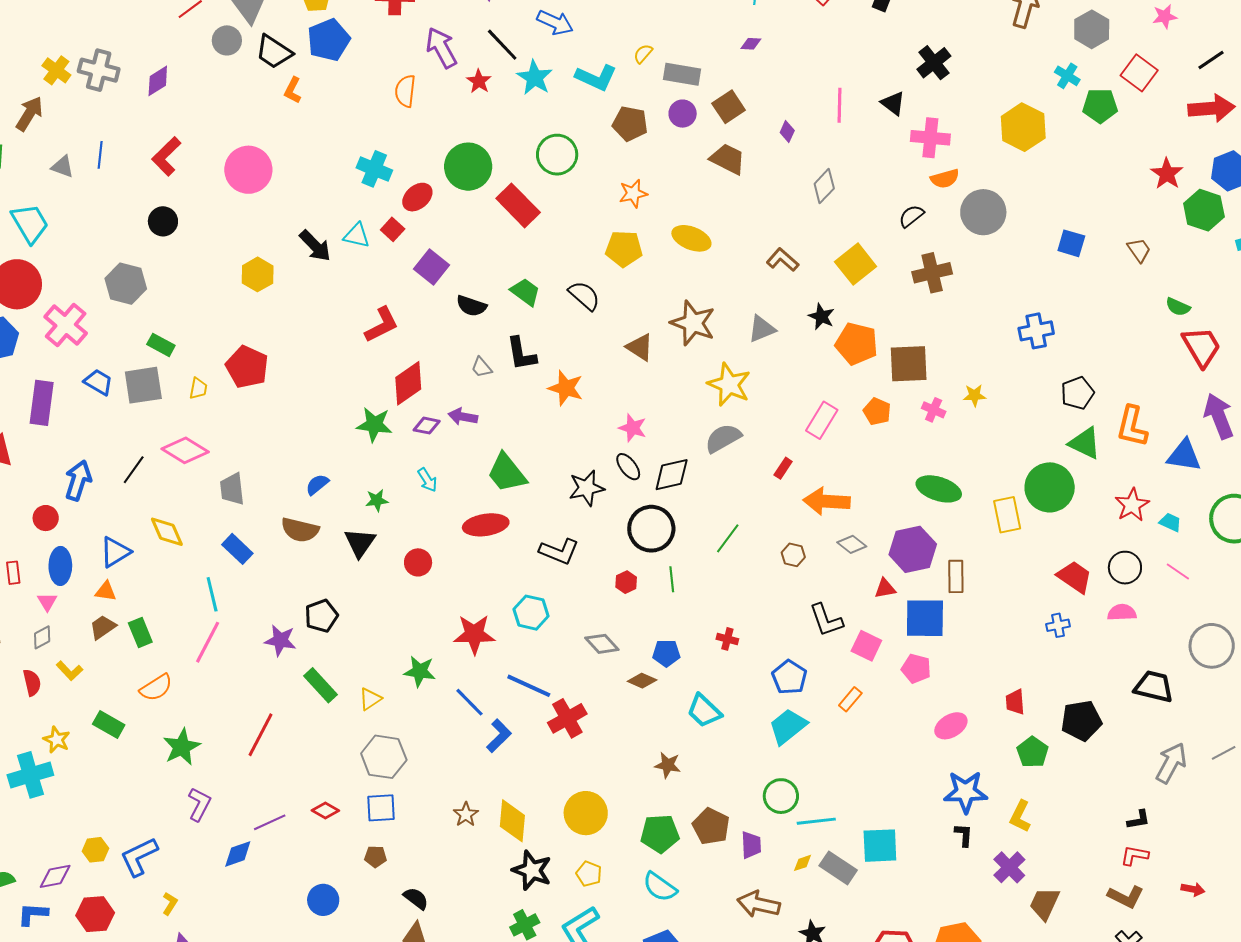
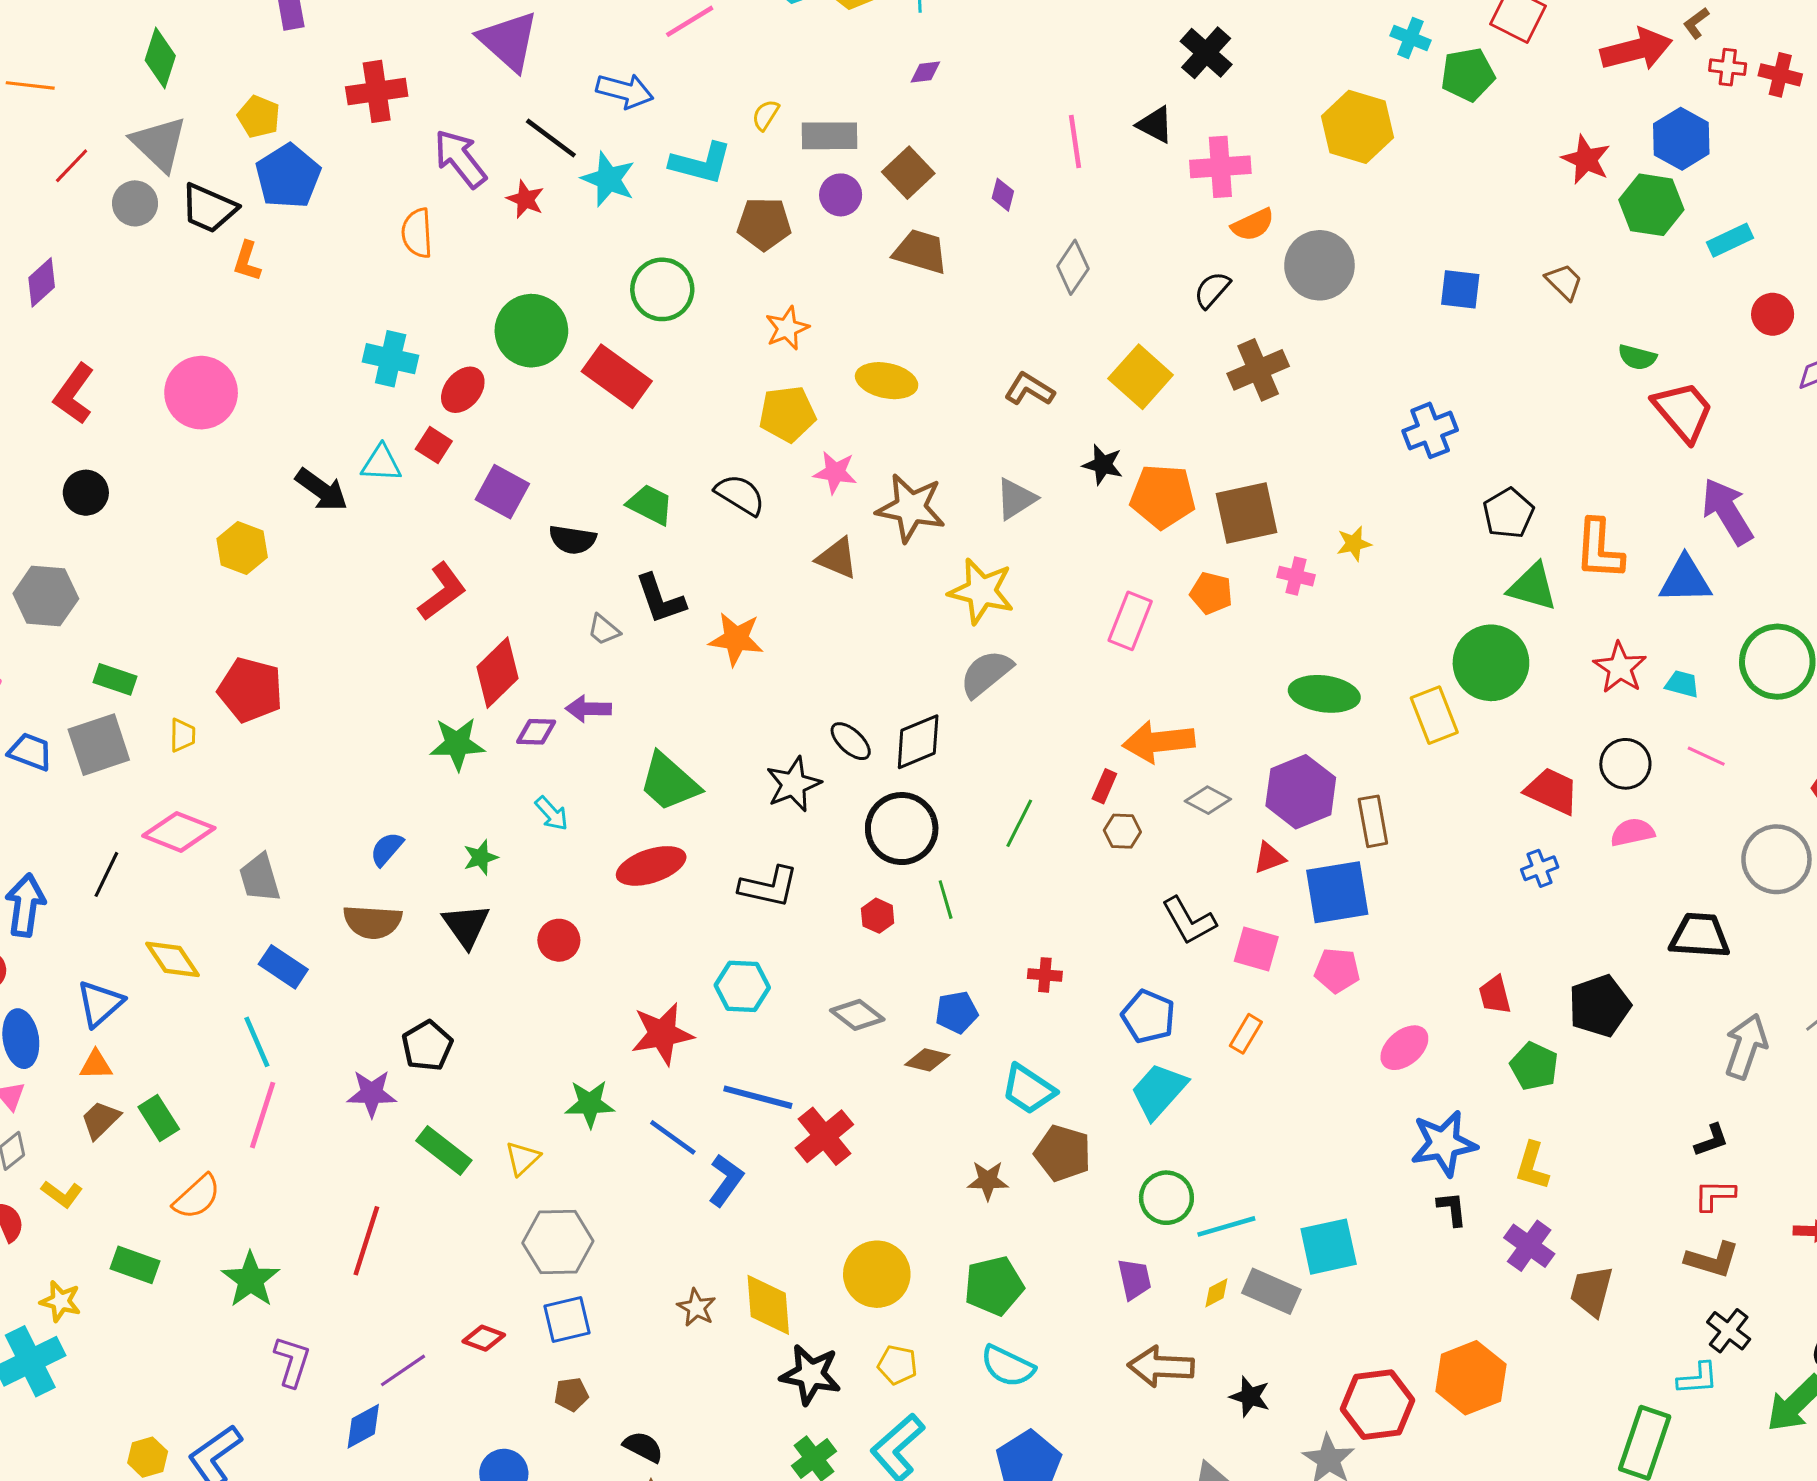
pink star: (633, 428) -> (835, 472), moved
red rectangle: (783, 468) -> (1104, 786), moved
brown pentagon: (711, 826) -> (1063, 1153), moved

